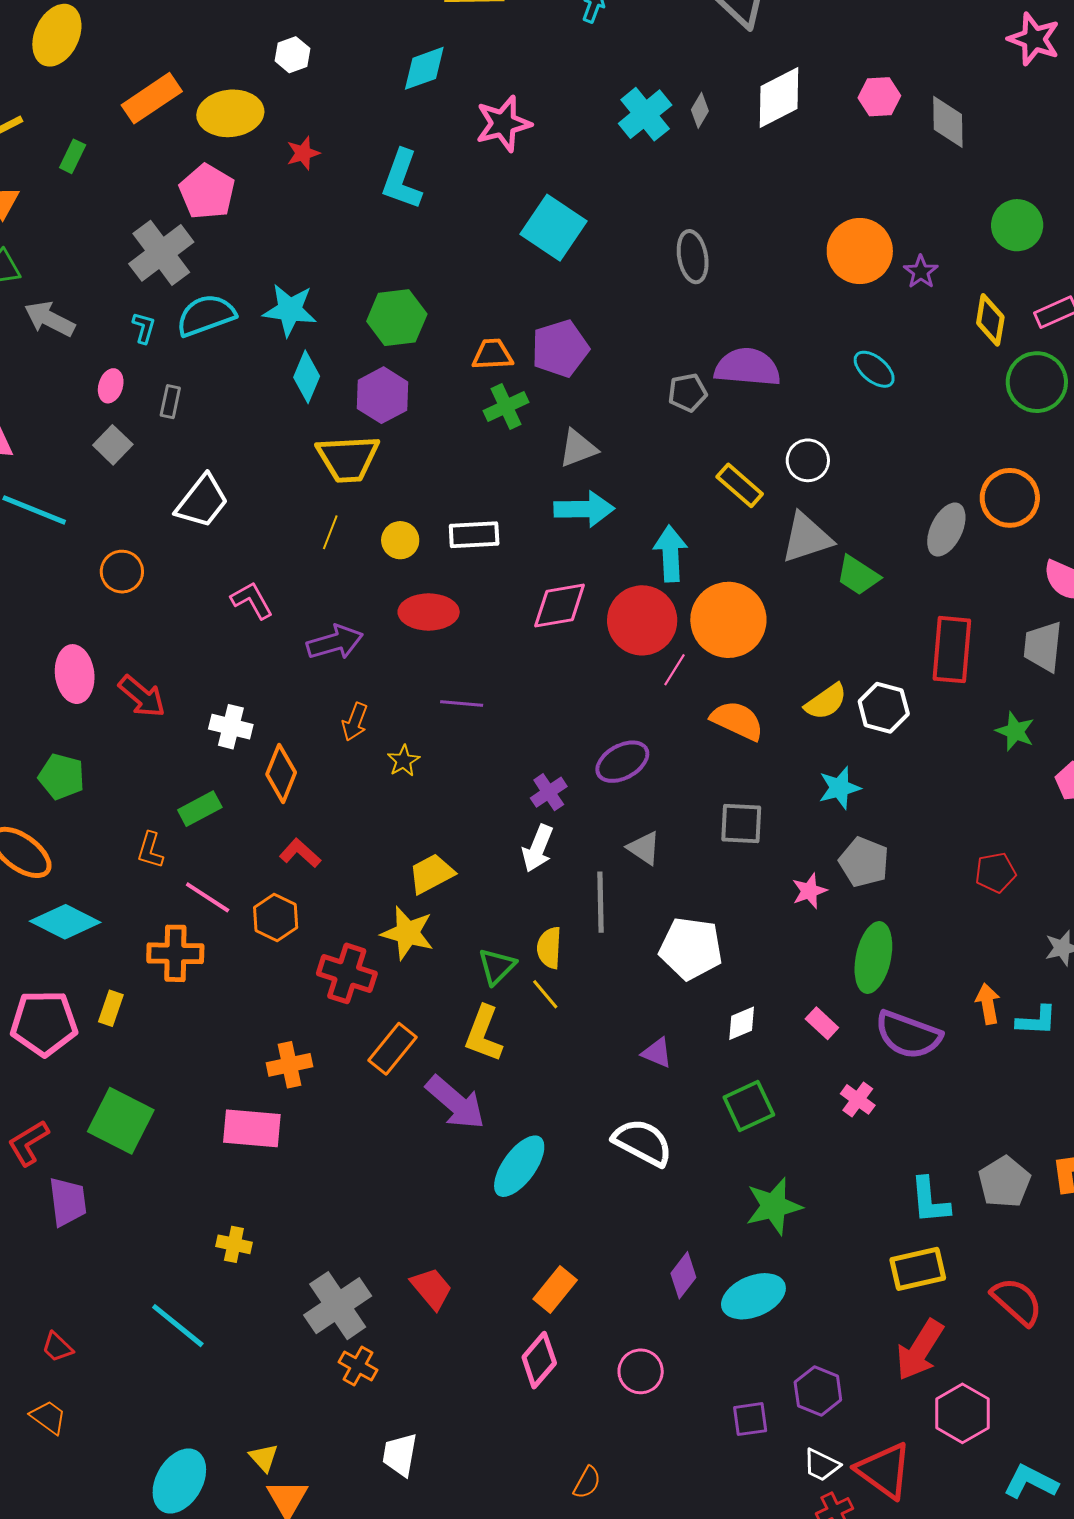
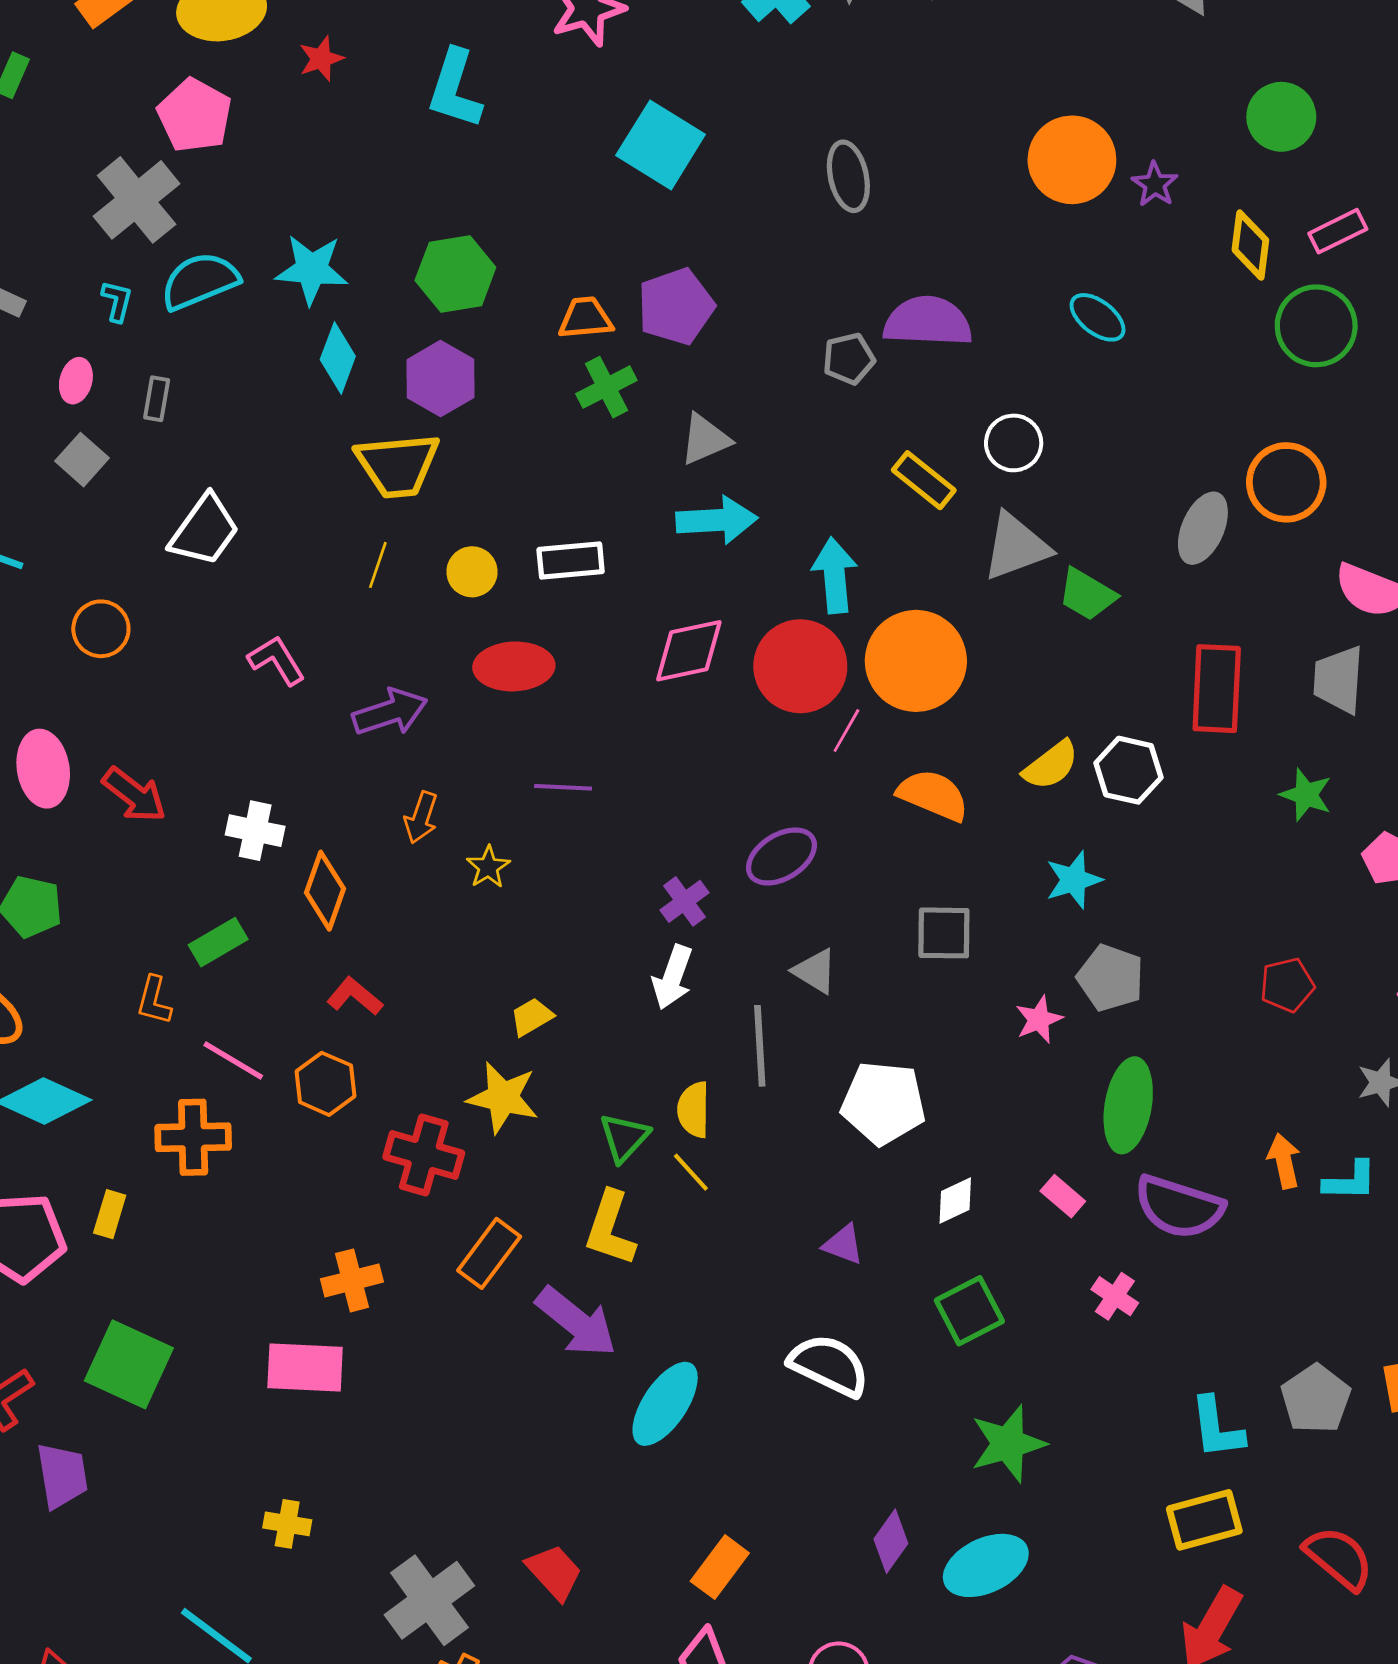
yellow trapezoid: (431, 874) -> (532, 1017), size x0.7

